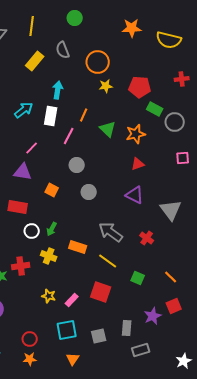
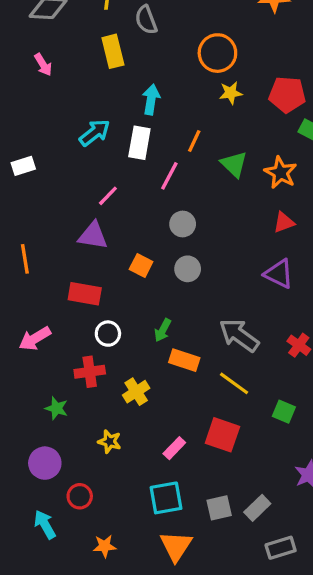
gray semicircle: (63, 50) -> (146, 20), moved
yellow rectangle: (35, 61) -> (113, 51), turned -54
orange star: (136, 134) -> (281, 173), turned -30
gray circle: (89, 192) -> (188, 269), moved
green arrow: (52, 229) -> (163, 330), moved
yellow cross: (49, 256) -> (136, 392), moved, turned 35
red cross: (21, 266) -> (90, 372), moved
yellow star: (49, 296) -> (110, 441), moved
gray rectangle: (127, 328) -> (257, 508), moved, turned 42
red circle: (30, 339) -> (80, 496), moved
gray rectangle: (141, 350) -> (281, 548), moved
orange triangle: (73, 359) -> (176, 546), size x1.5

